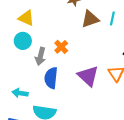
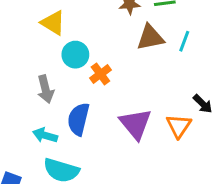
cyan circle: (23, 41) -> (75, 55), moved
gray arrow: (40, 56) -> (45, 89), moved, turned -36
cyan arrow: (20, 93) -> (45, 135), moved

